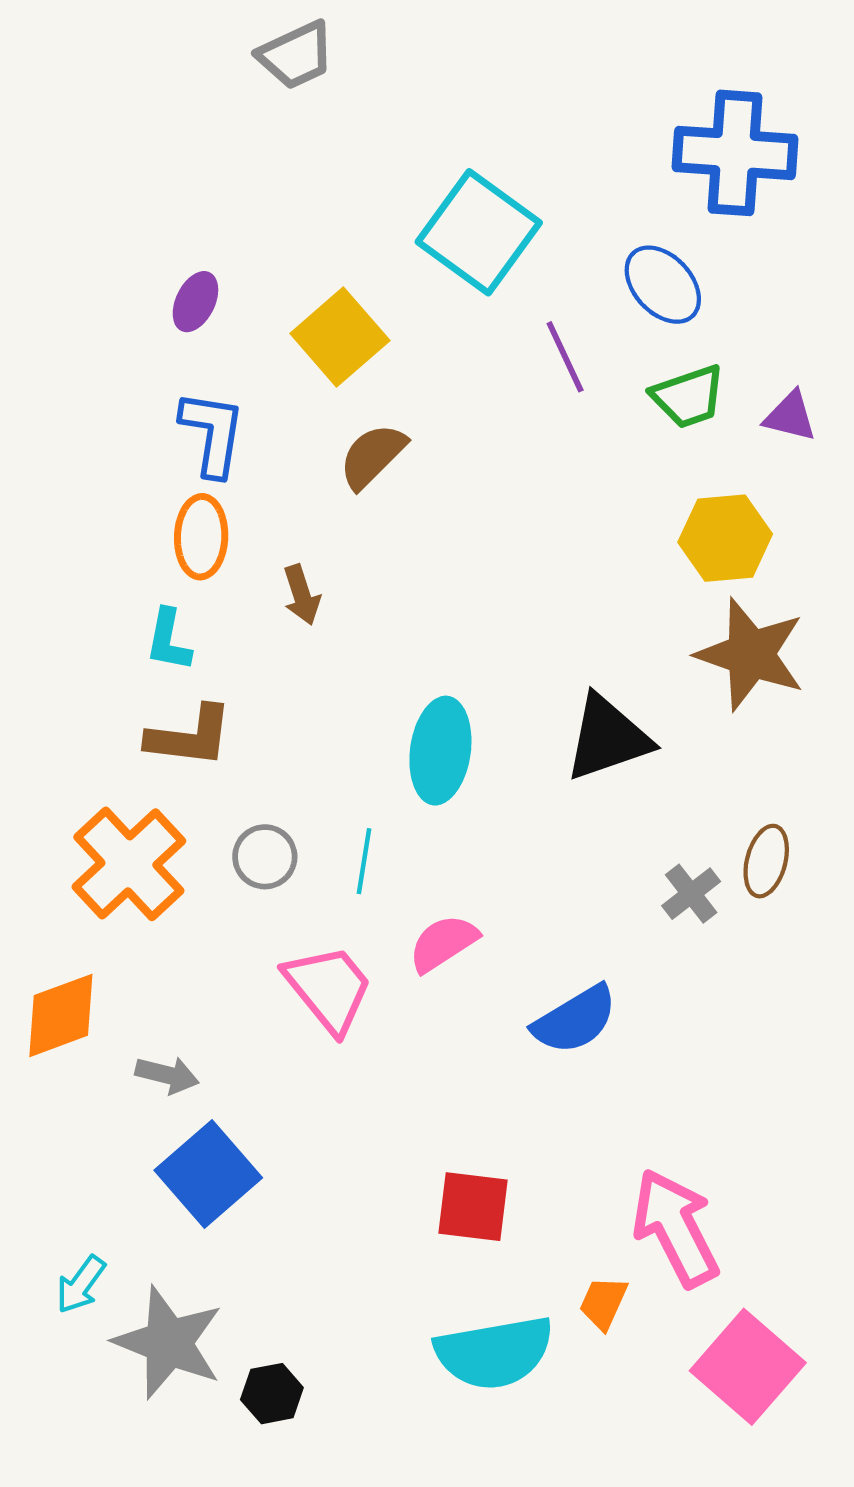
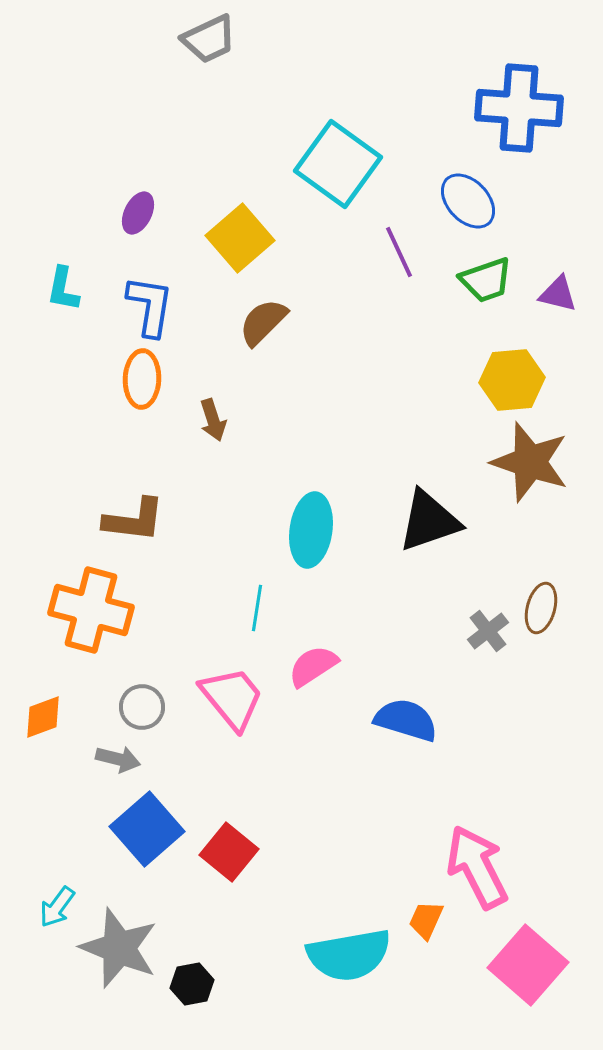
cyan L-shape: (169, 640) -> (63, 289), moved
gray circle: (265, 857) -> (142, 707), moved
orange cross: (129, 864) -> (91, 610), turned -32
orange diamond: (61, 1015) -> (43, 717), size x0.7
blue semicircle: (575, 1020) -> (406, 720), turned -132
red square: (473, 1207) -> (229, 852), moved, turned 32

